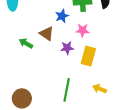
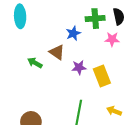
pink star: (83, 30) -> (112, 39), moved
yellow rectangle: (88, 56) -> (102, 76), turned -36

